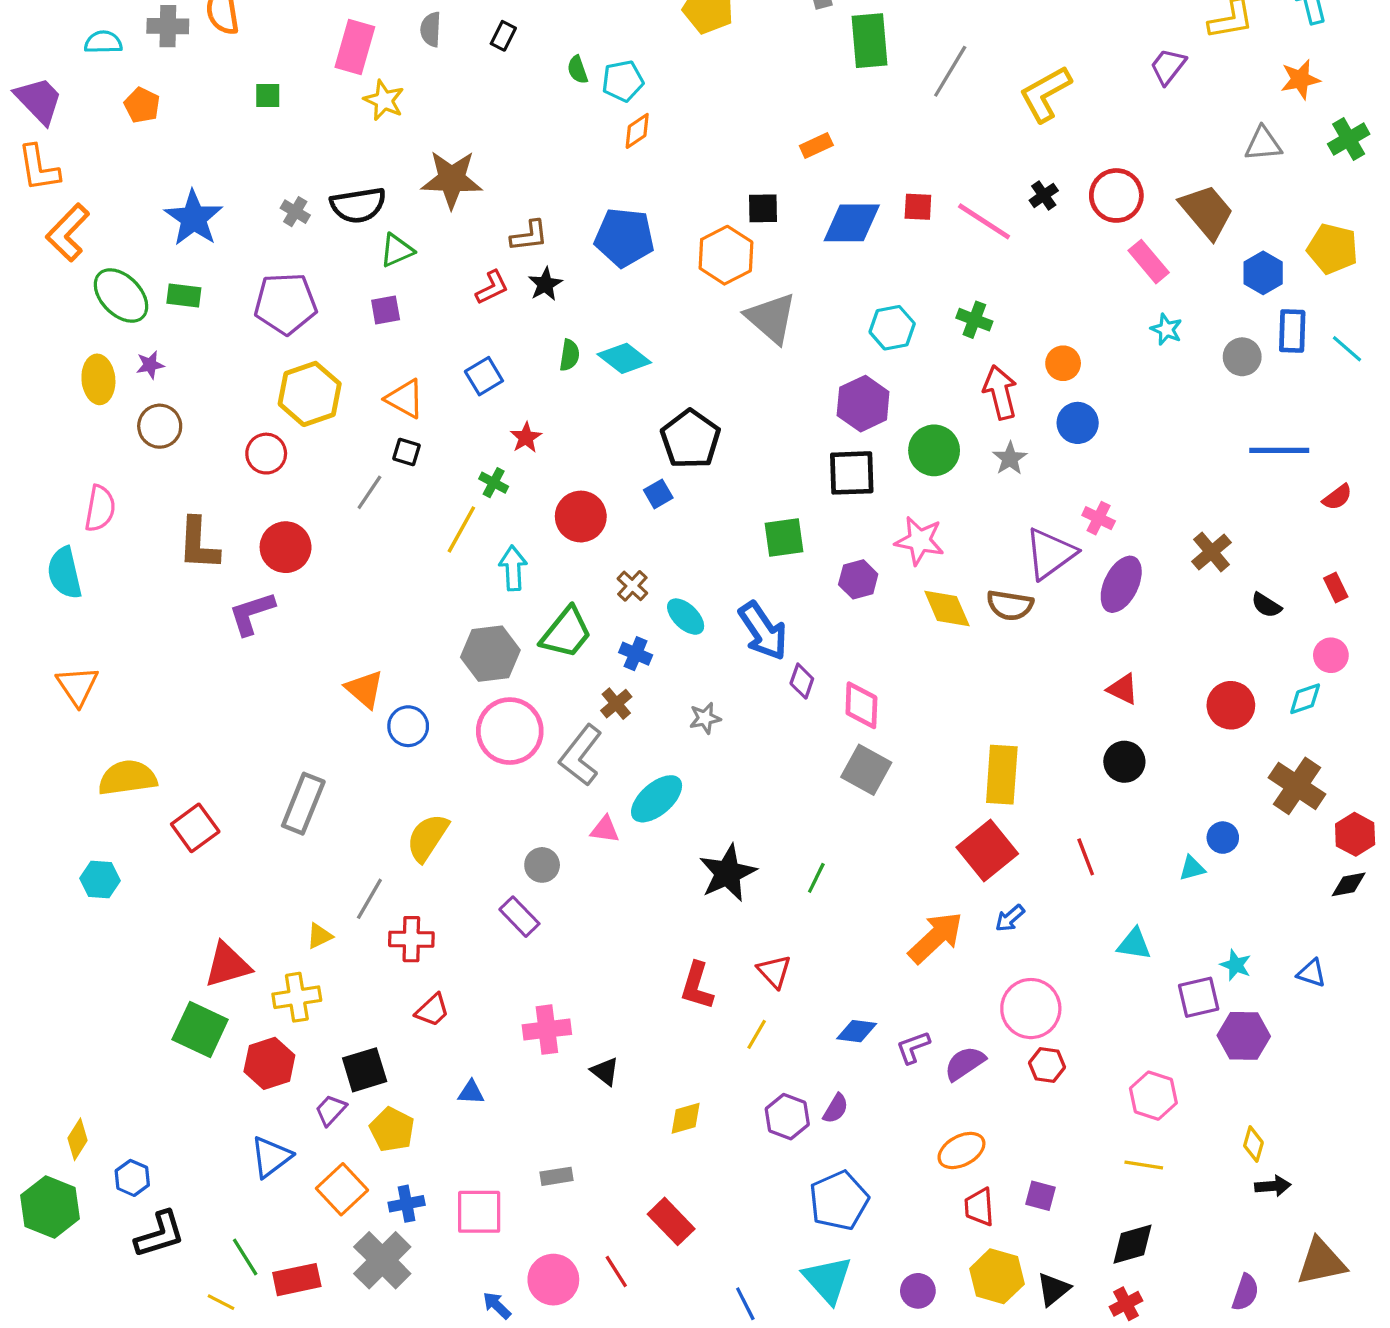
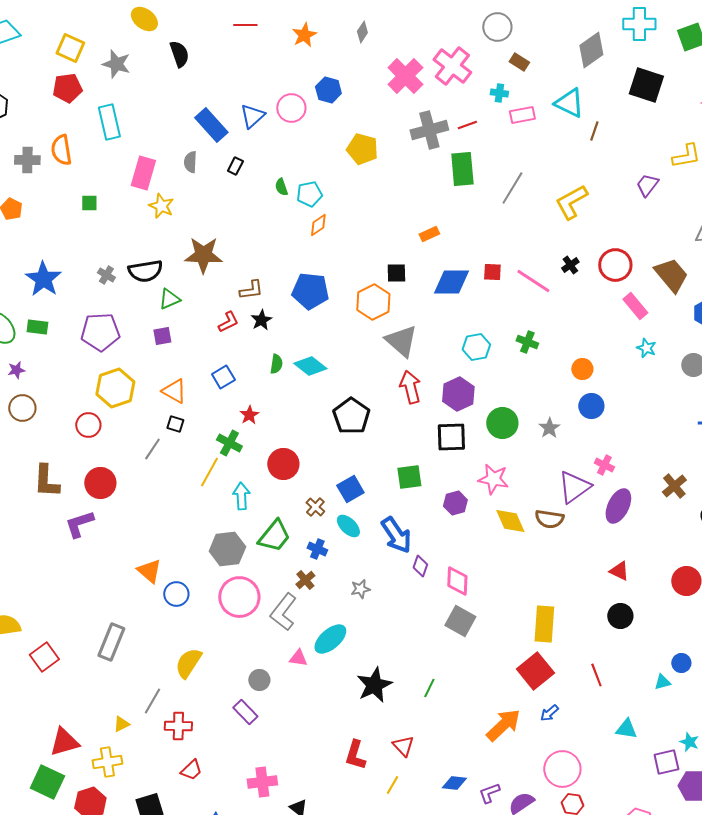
red arrow: (1000, 392) -> (410, 387), moved
green cross: (494, 483) -> (229, 443), size x1.4
blue square: (658, 494) -> (350, 489), moved, size x1.5

